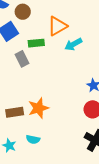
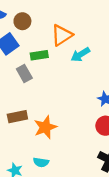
brown rectangle: (15, 112) -> (17, 117), moved

